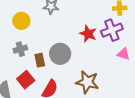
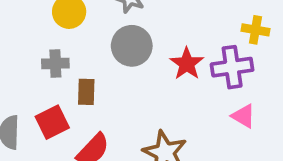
gray circle: (60, 54) -> (132, 46), moved

